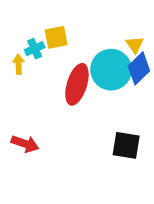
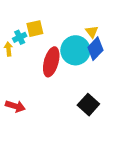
black square: (126, 145) -> (88, 105), turned 35

